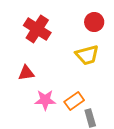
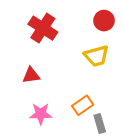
pink star: (45, 100) -> (41, 114), moved

